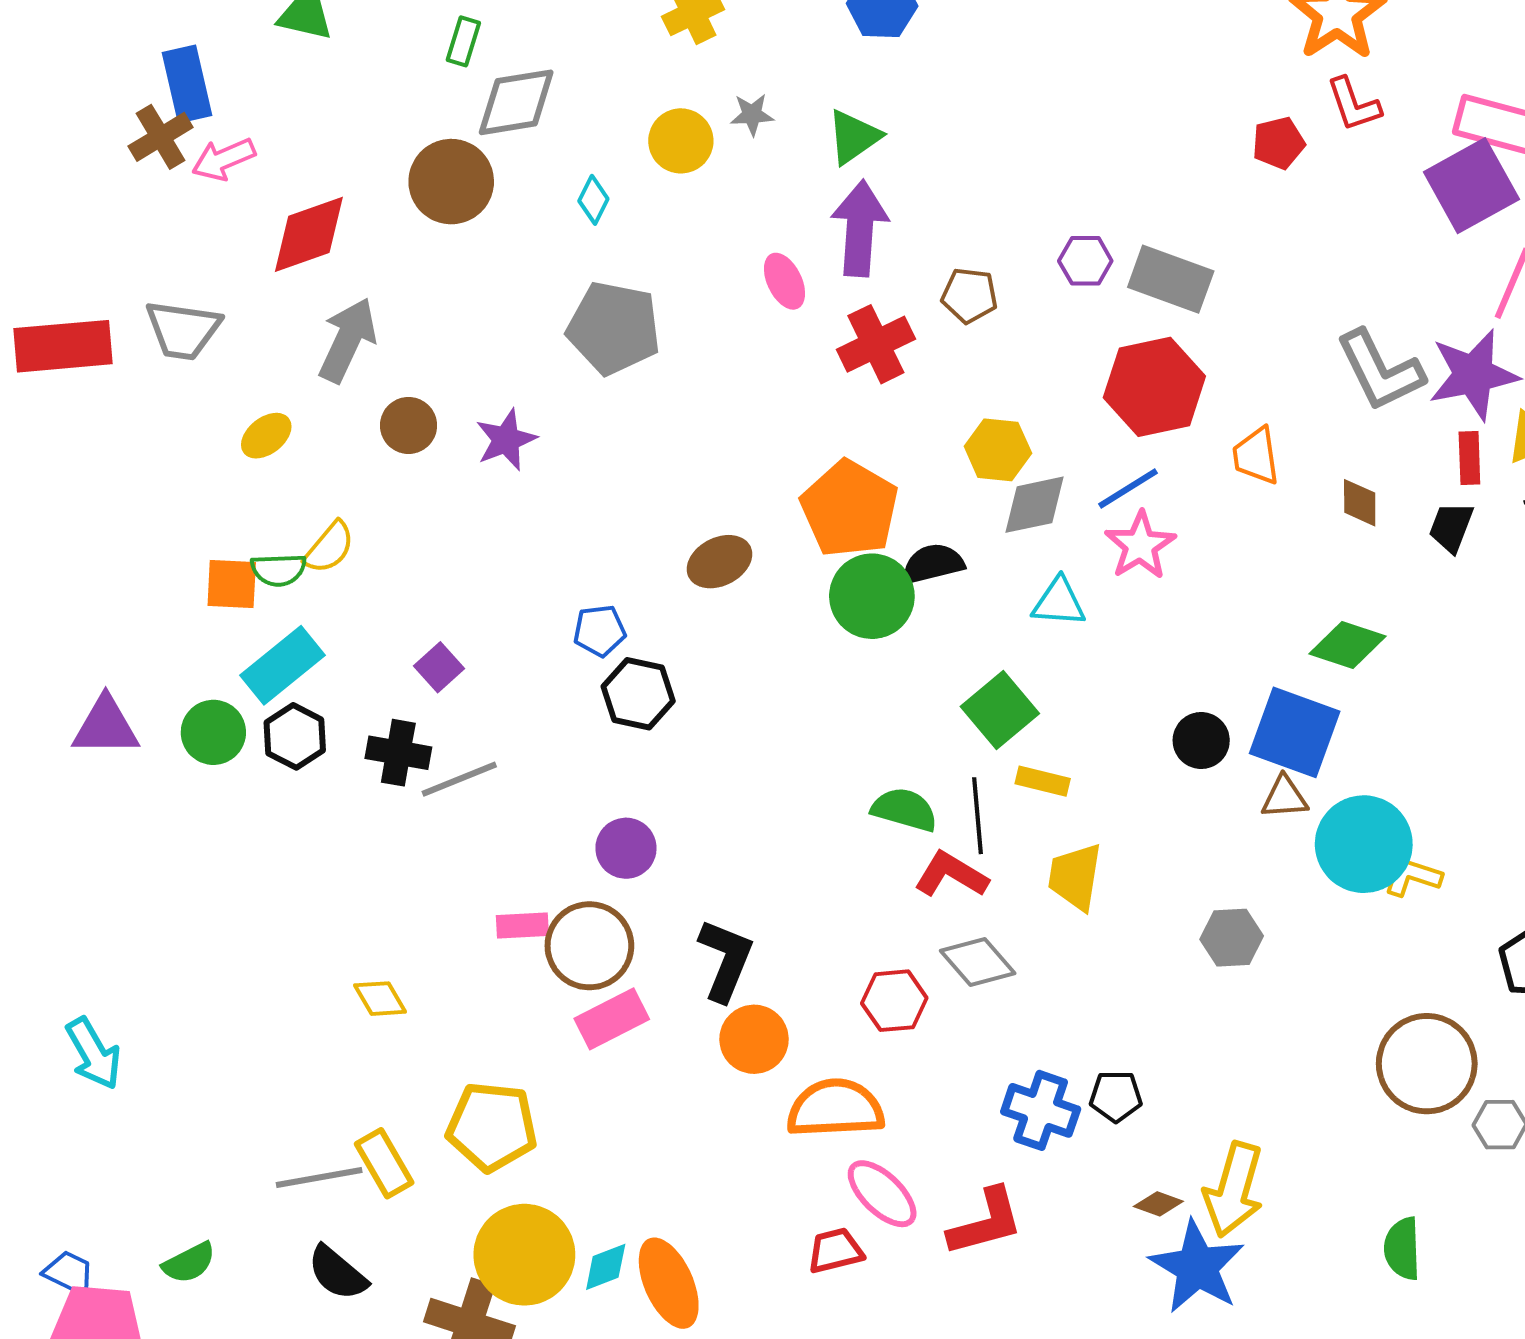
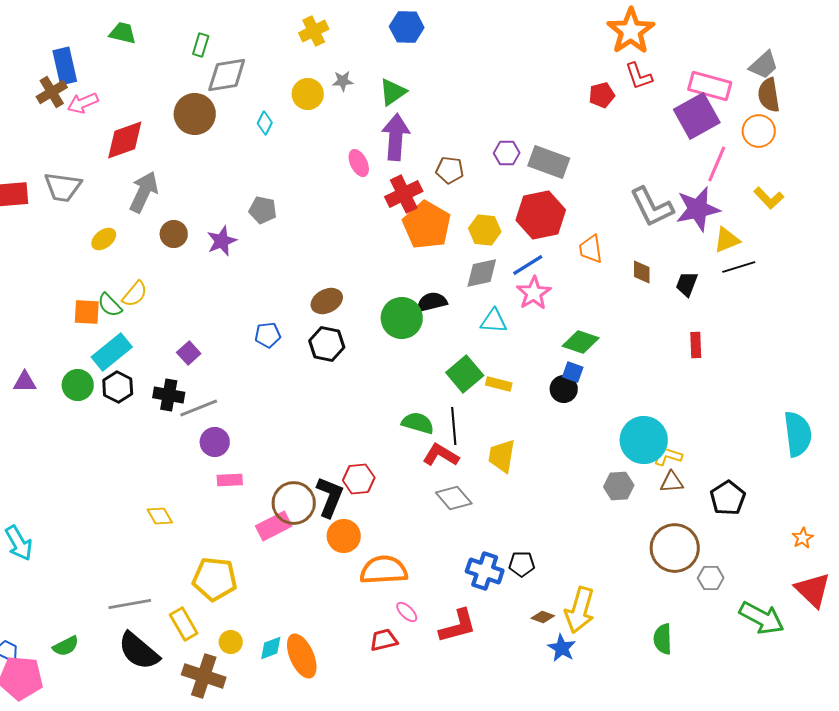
gray pentagon: (614, 328) -> (263, 210), moved, size x0.6
yellow hexagon: (998, 450) -> (485, 230), moved
red rectangle: (1469, 458) -> (696, 345), moved
orange pentagon: (850, 509) -> (427, 225), moved
green semicircle: (278, 570) -> (110, 305), turned 48
green diamond: (1347, 645) -> (581, 342), moved
black hexagon: (638, 694) -> (327, 344), moved
purple triangle: (106, 726) -> (25, 382), size x0.7
blue square: (1295, 732) -> (573, 372), moved, size x0.5
yellow rectangle: (1043, 781) -> (499, 384), moved
brown triangle: (1284, 797) -> (672, 482), moved
purple circle: (626, 848) -> (215, 442), moved
gray hexagon: (1232, 938) -> (619, 486), moved
brown circle: (589, 946) -> (294, 503), moved
red hexagon: (894, 1001) -> (359, 479), moved
yellow rectangle: (384, 1163) -> (184, 624), moved
pink ellipse: (882, 1194) -> (407, 612), size x0.6
yellow circle: (524, 1255) -> (231, 642), size x0.5
blue star: (1197, 1267) -> (562, 648), size x0.6
black semicircle: (337, 1273) -> (139, 651), size x1.4

